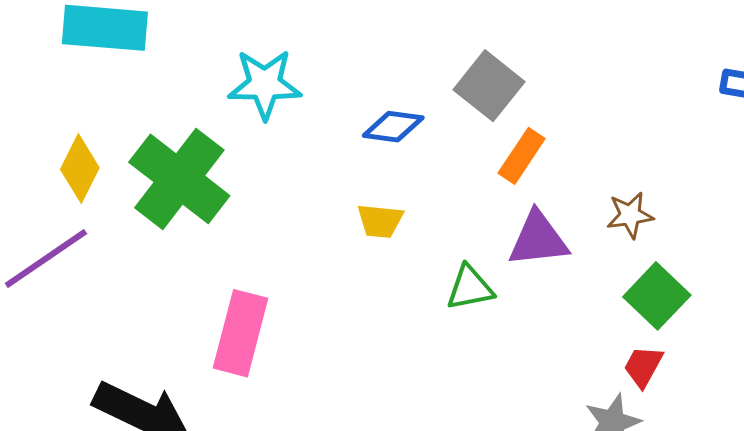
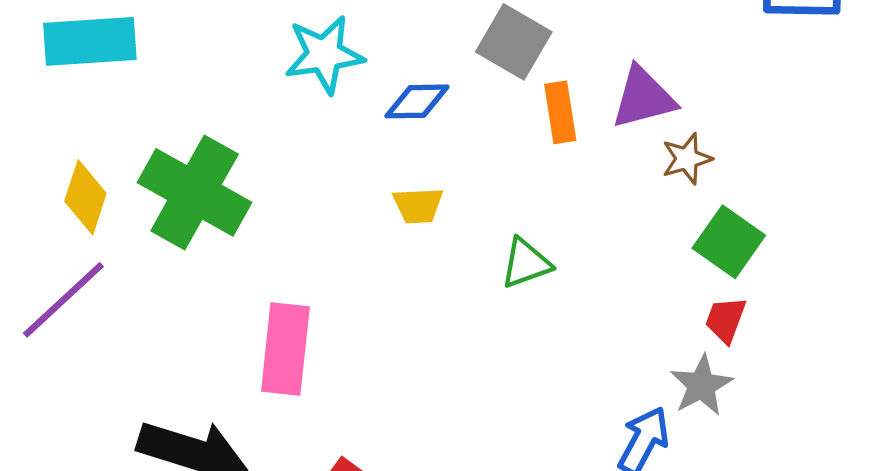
cyan star: (265, 84) -> (324, 54), moved
orange rectangle: (522, 156) -> (560, 112), turned -34
purple triangle: (538, 239) -> (643, 98), moved

